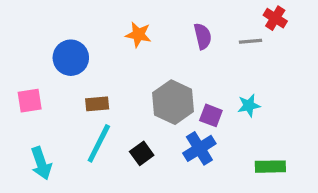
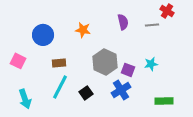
orange star: (138, 35) -> (83, 30), moved
pink square: (30, 101) -> (18, 61), turned 35

